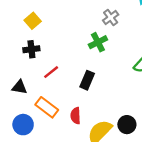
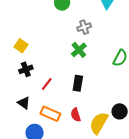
gray cross: (111, 17) -> (84, 27), turned 32
black triangle: (19, 87) -> (24, 103), turned 40

